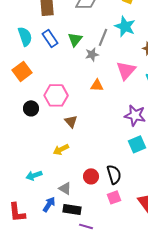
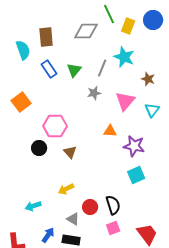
cyan semicircle: (25, 36) -> (23, 50), moved
gray star: (92, 54) -> (94, 93), moved
orange triangle: (97, 85) -> (110, 131), moved
black circle: (31, 108) -> (39, 148), moved
yellow arrow: (61, 149) -> (66, 189), moved
gray triangle: (65, 188) -> (73, 219), moved

